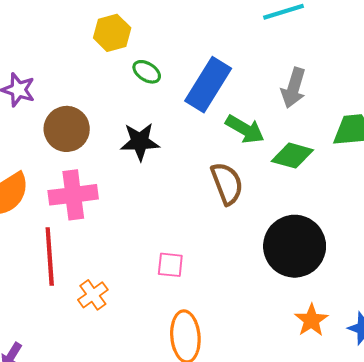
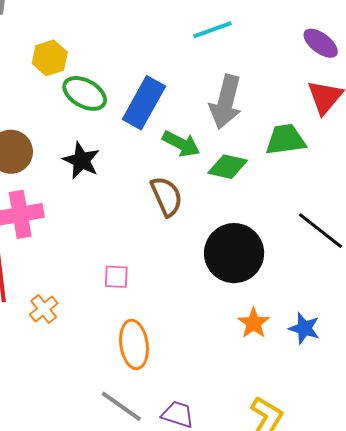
green ellipse: (147, 72) -> (85, 93), size x1.6
gray arrow: (294, 88) -> (226, 102), size x1.4
black star: (140, 142) -> (81, 161), turned 30

